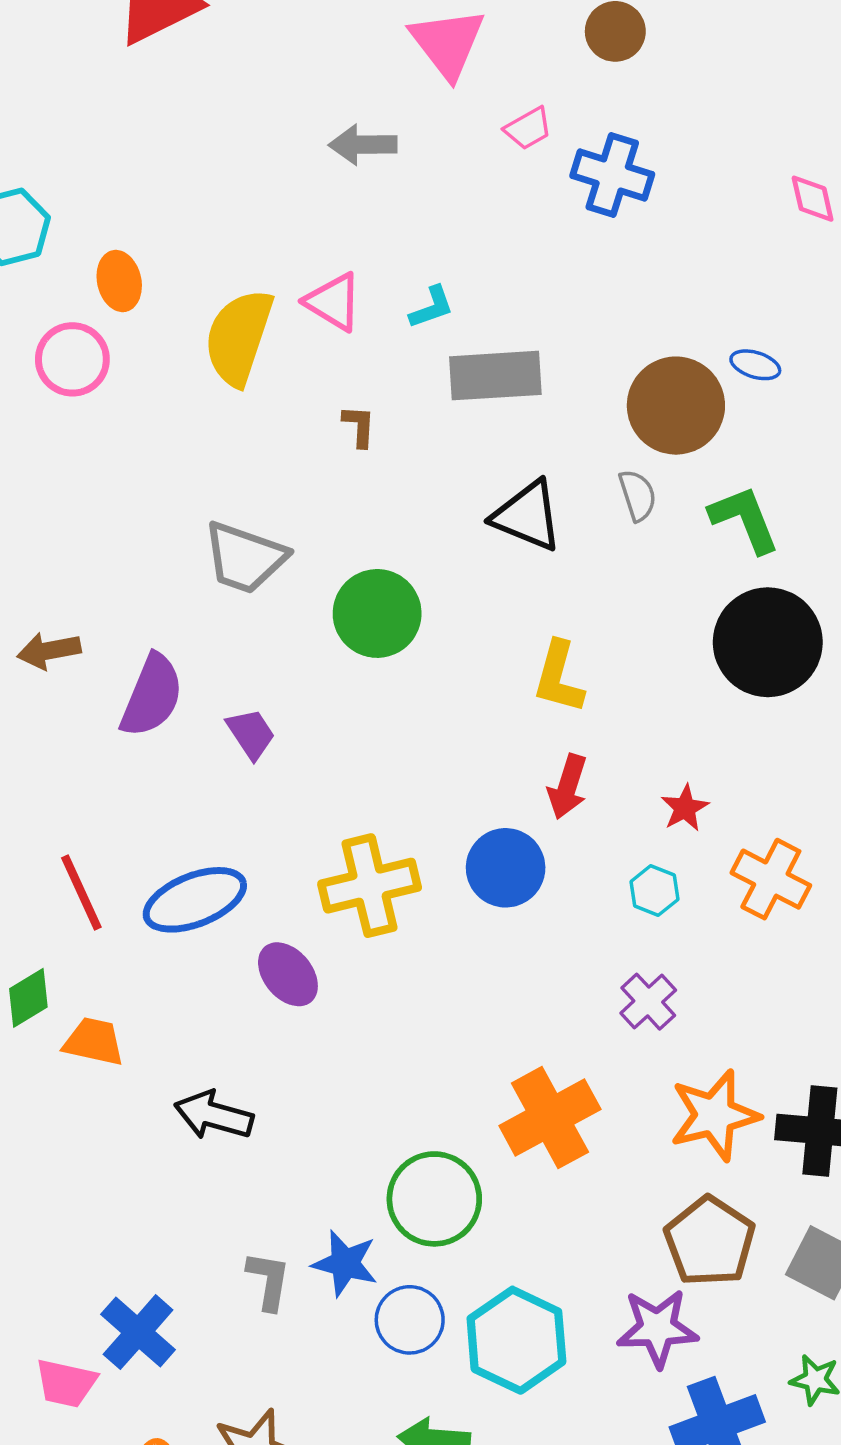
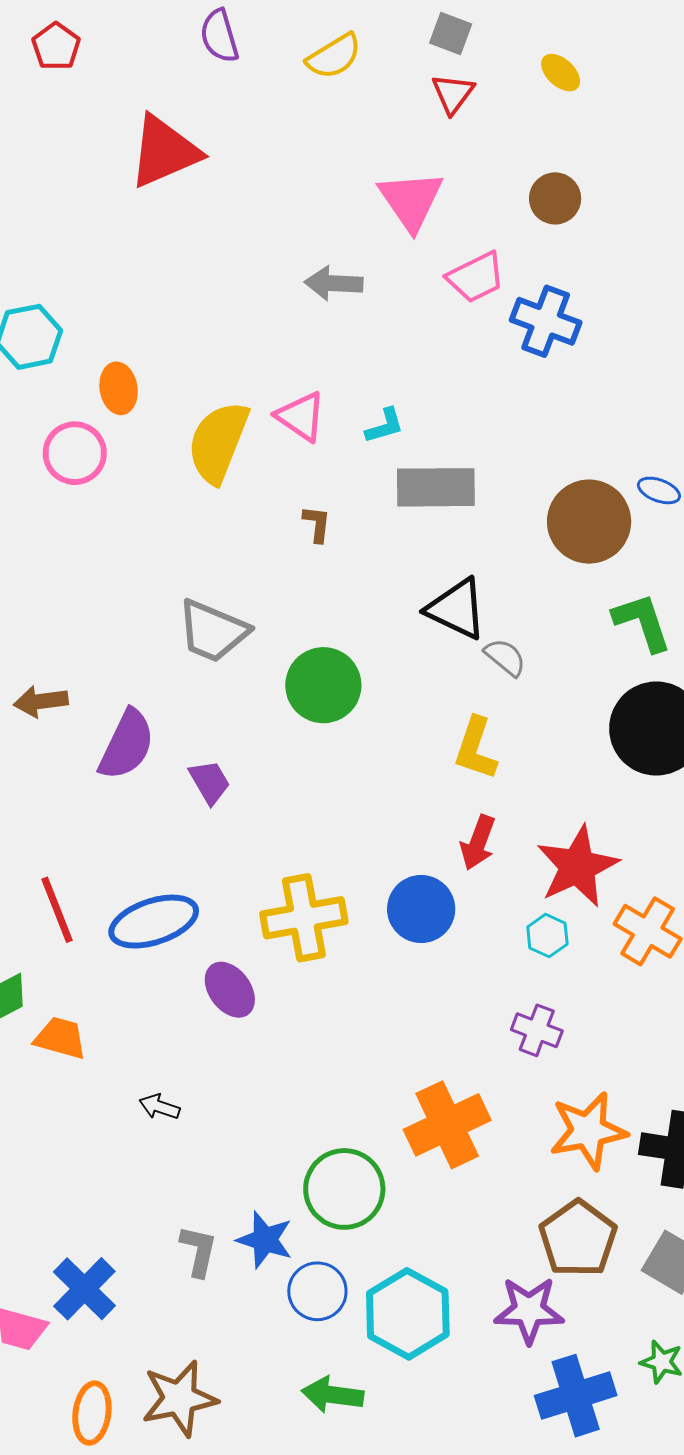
pink trapezoid: (528, 128) -> (476, 277), size x1.4
gray semicircle: (638, 495) -> (505, 657), moved, turned -36
red star: (685, 808) -> (577, 866), size x2.0
purple cross: (648, 1002) -> (537, 1030), turned -30
black arrow: (214, 1115) -> (160, 1107), size x0.6

